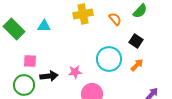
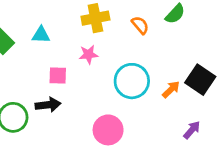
black square: (136, 41) -> (200, 80), moved, size x1.5
pink square: (30, 61) -> (58, 75), moved
pink star: (75, 72) -> (88, 54), moved

